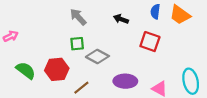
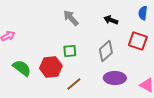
green square: (77, 44) -> (70, 51), moved
gray diamond: (97, 57) -> (106, 51), moved, turned -70

